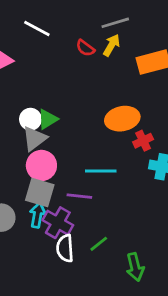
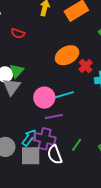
red semicircle: (85, 48) -> (18, 33), moved
pink circle: (41, 165) -> (44, 98), moved
gray square: (40, 192) -> (31, 156), moved
cyan arrow: (38, 215) -> (29, 138), turned 42

